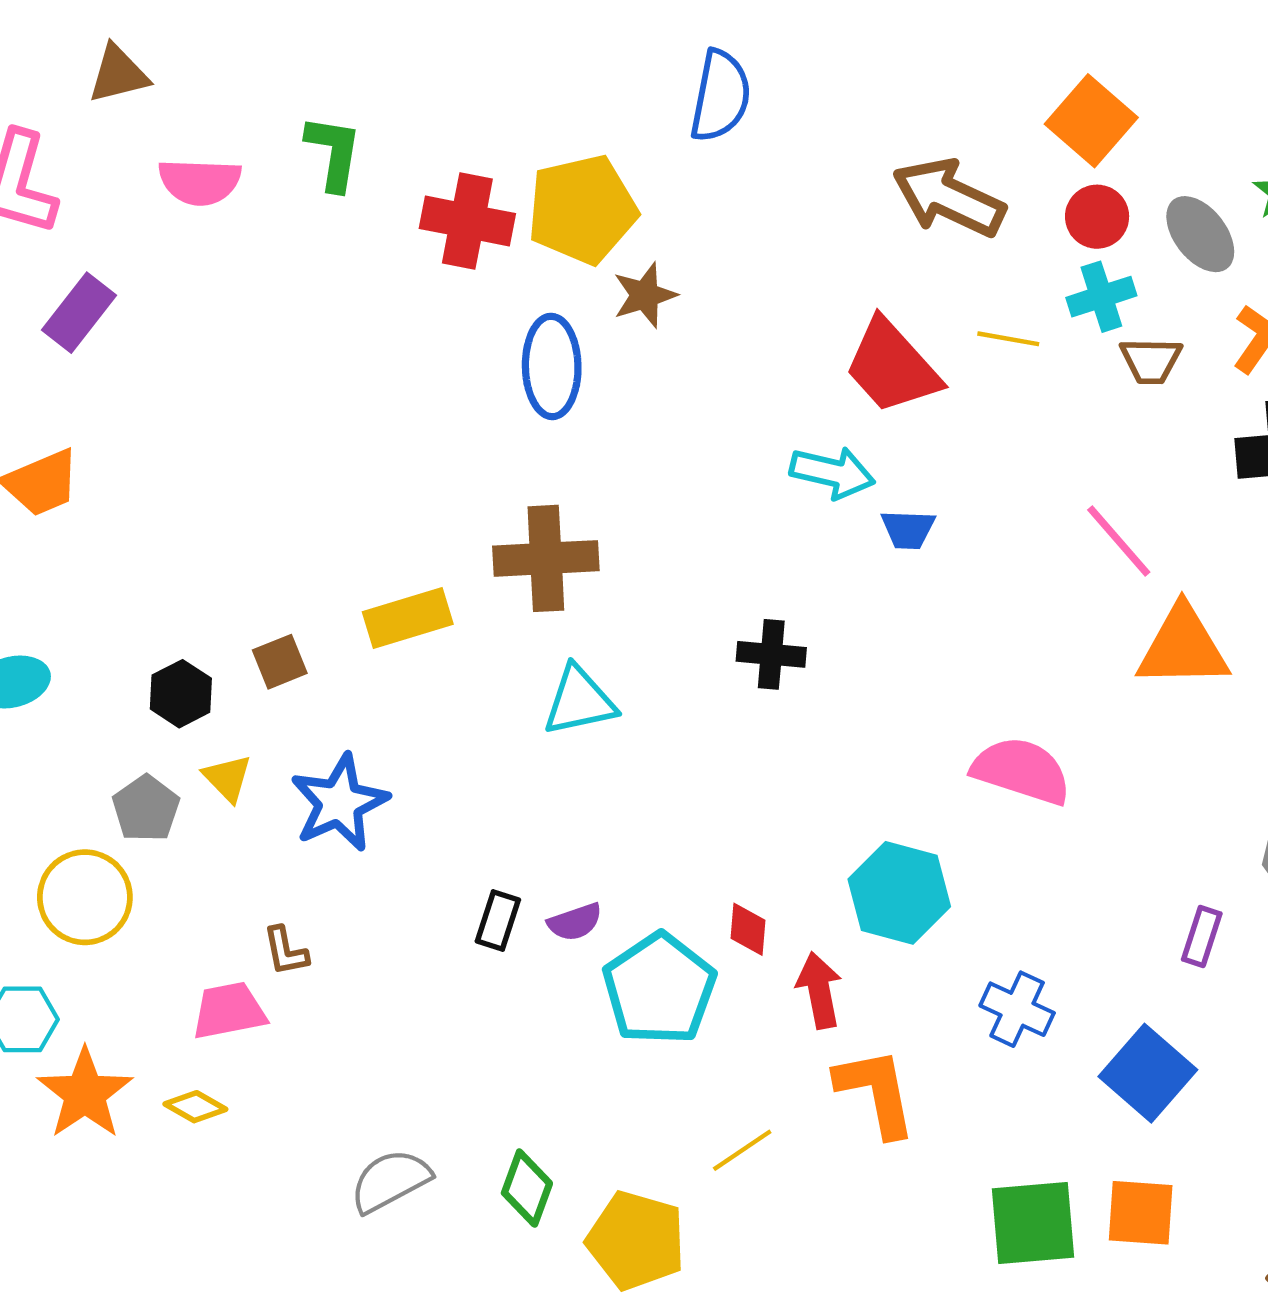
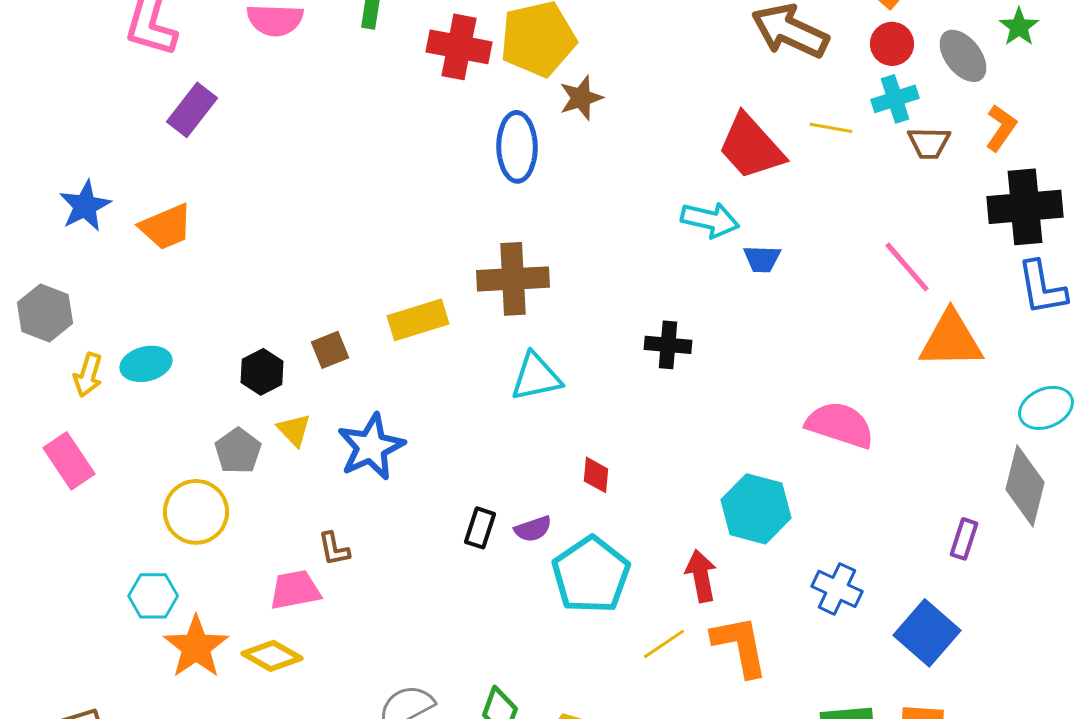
red diamond: (748, 929) -> (596, 475), moved
yellow diamond: (195, 1107) -> (272, 656), size x1.4
yellow line: (742, 1150) -> (664, 644), moved

